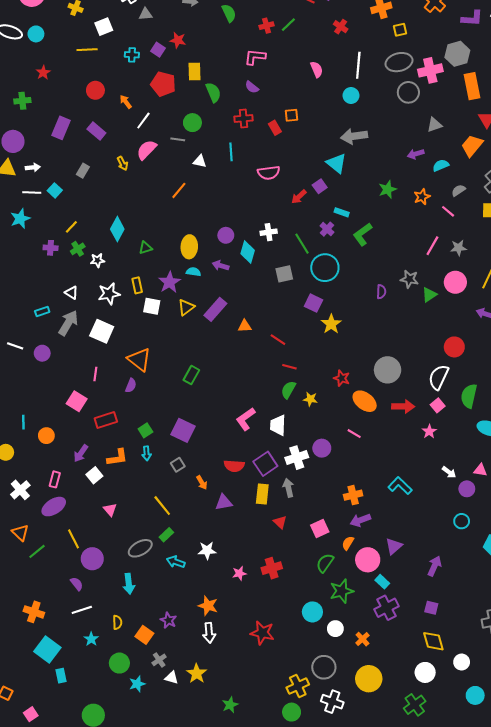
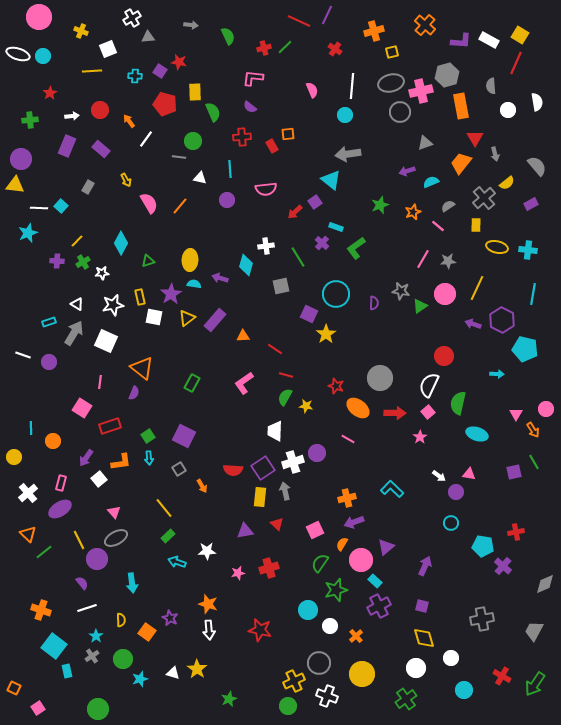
pink semicircle: (147, 150) -> (149, 203), moved, turned 105
white arrow: (33, 167) -> (72, 116), moved
purple circle: (226, 235) -> (227, 200), moved
cyan circle: (325, 268) -> (336, 294), moved
pink L-shape: (246, 419) -> (244, 383), moved
purple triangle: (224, 502) -> (245, 531), moved
gray ellipse: (140, 548) -> (116, 538), moved
gray cross: (159, 660) -> (92, 656), moved

